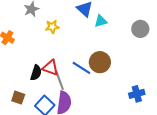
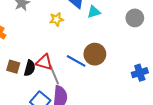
yellow star: (52, 27) -> (57, 19), moved
blue cross: (137, 94) -> (140, 73), moved
brown square: (18, 98) -> (13, 67), moved

